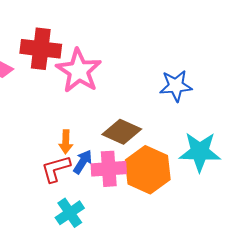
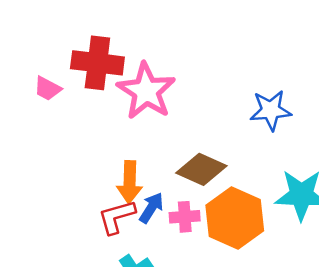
orange arrow: (66, 142) -> (130, 182), size x1.4
pink cross: (109, 169) -> (185, 217), size x0.7

